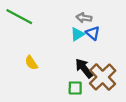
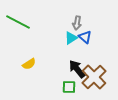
gray arrow: (84, 18) -> (77, 23), turned -88
yellow semicircle: (31, 63) -> (29, 64), turned -88

